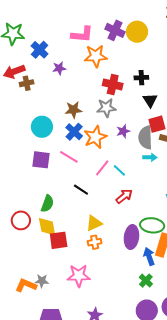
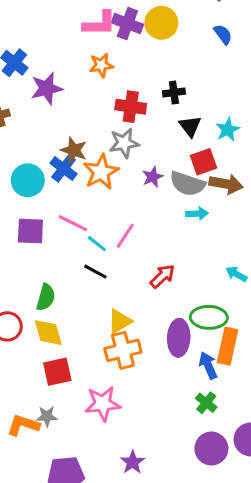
pink L-shape: (82, 34) -> (100, 24), moved
orange star: (96, 56) -> (101, 65), size x0.7
purple star: (59, 68) -> (47, 88), size x1.5
brown star: (73, 110) -> (74, 150), turned 30
blue cross: (74, 132) -> (64, 168), moved
orange star: (95, 137) -> (101, 172), moved
gray semicircle: (145, 138) -> (187, 184), turned -65
cyan line: (119, 170) -> (97, 244), moved
red square: (59, 240) -> (57, 372), moved
orange cross: (95, 242) -> (123, 350), size x1.6

